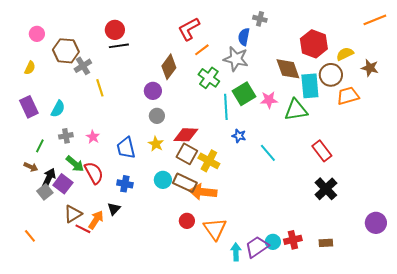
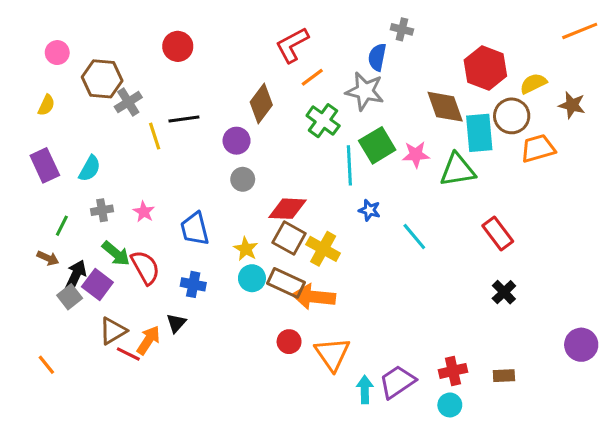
black line: (119, 46) -> (184, 119), moved
yellow star: (156, 144) -> (246, 249), moved
black cross: (326, 189) -> (504, 292), size x0.7
cyan circle: (273, 242) -> (450, 405), moved

